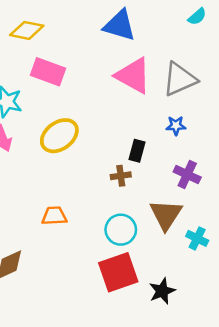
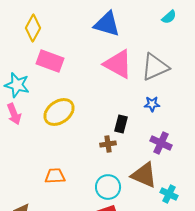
yellow diamond: (27, 30) -> (33, 28), turned -72
brown triangle: (166, 215) -> (144, 175), turned -40

